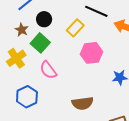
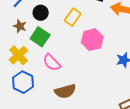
blue hexagon: (27, 97) -> (23, 82), moved
brown semicircle: (83, 103) -> (65, 91), moved

